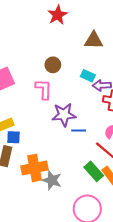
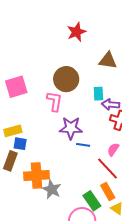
brown circle: (53, 65) -> (66, 79), size x1.6
cyan rectangle: (88, 76) -> (98, 94), turned 56
green rectangle: (94, 171) -> (92, 201), moved

